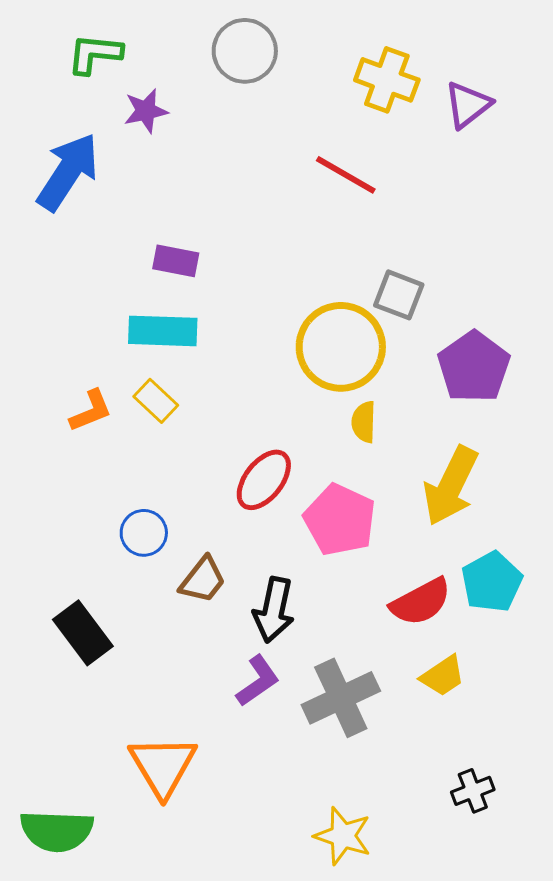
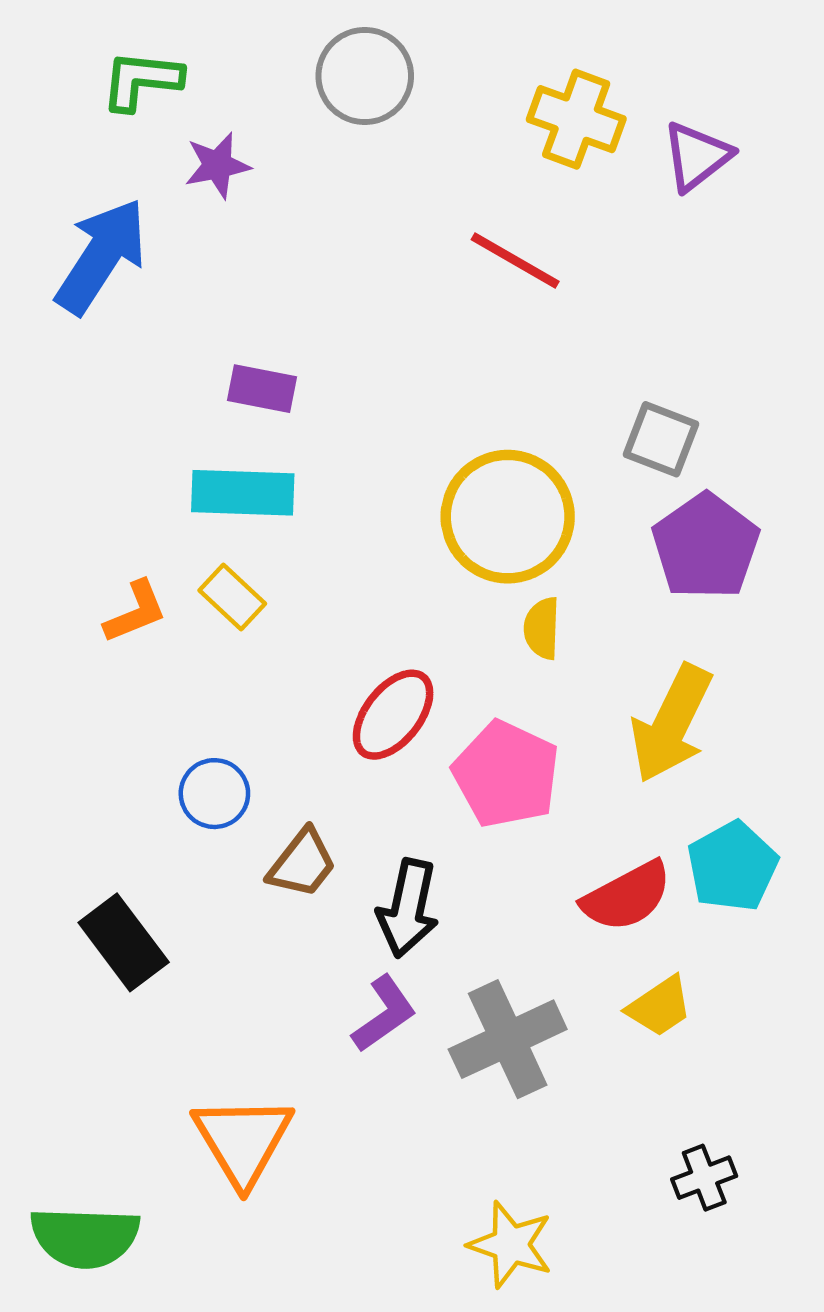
gray square: (399, 295) -> (661, 439), moved

